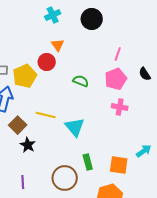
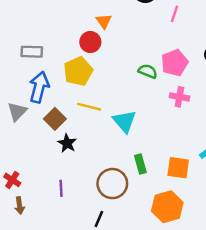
pink line: (118, 54) -> (175, 14), moved
yellow pentagon: (25, 76) -> (78, 71), moved
green semicircle: (81, 81) -> (148, 71), moved

